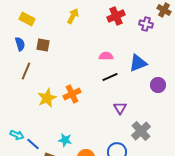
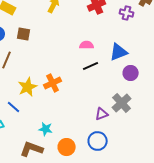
purple circle: (158, 85) -> (131, 73), moved
purple triangle: (120, 108) -> (102, 114), moved, turned 40
gray cross: (141, 131) -> (122, 103), moved
blue line: (33, 144) -> (14, 107), moved

